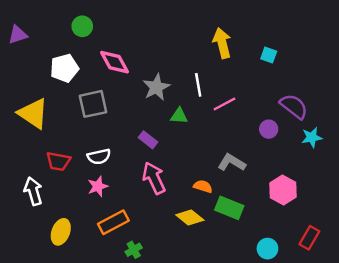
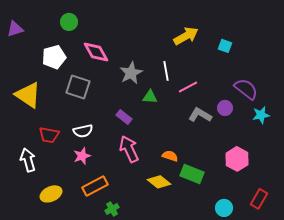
yellow arrow: (222, 43) -> (186, 36), turned 75
gray square: (93, 104) -> (78, 87), turned 30
gray L-shape: (232, 163) -> (200, 115), moved
yellow ellipse: (61, 232) -> (51, 194), turned 45

